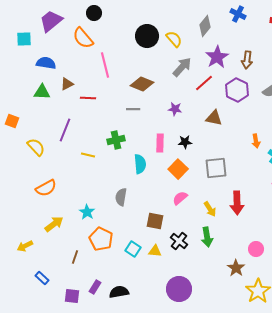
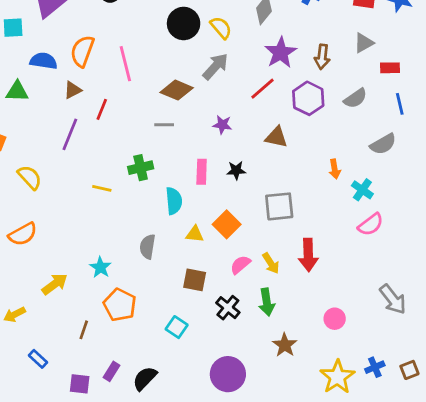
orange semicircle: (83, 38) -> (82, 51), moved, turned 60
gray arrow: (182, 67) -> (215, 66), moved
green triangle: (42, 92) -> (17, 91), moved
red line: (88, 98) -> (102, 109), turned -70
purple line: (65, 130) -> (70, 134), moved
orange square: (178, 169) -> (227, 224), moved
orange semicircle: (46, 188) -> (23, 234), moved
pink semicircle: (180, 198) -> (240, 265), moved
cyan square: (133, 249) -> (177, 327), moved
yellow triangle: (155, 251) -> (195, 234), moved
brown star: (236, 268) -> (285, 345), moved
black semicircle: (119, 292) -> (145, 378), turned -36

